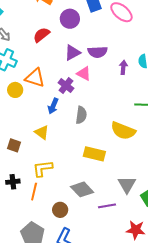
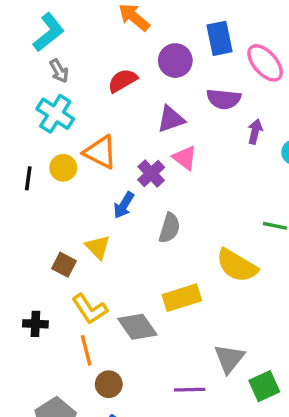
purple semicircle: (98, 52) -> (224, 99), moved
purple arrow: (123, 67) -> (255, 132), moved
brown square: (14, 145) -> (64, 265), moved
yellow rectangle: (94, 154) -> (182, 298), turned -40
yellow L-shape: (43, 168) -> (90, 309), turned -125
gray diamond: (82, 189) -> (137, 327), moved
orange line: (34, 192) -> (86, 350), moved, turned -36

